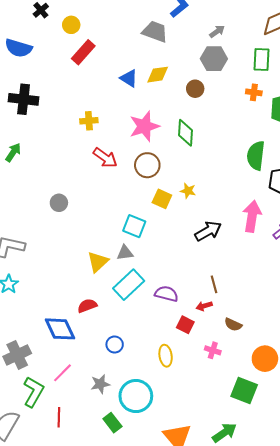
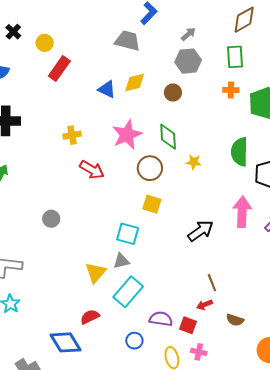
brown circle: (147, 165) -> (150, 168), moved
yellow star: (188, 191) -> (194, 162), moved
purple semicircle: (166, 294) -> (161, 319), moved
blue circle: (115, 345) -> (134, 341), moved
pink cross: (213, 350) -> (199, 352), moved

